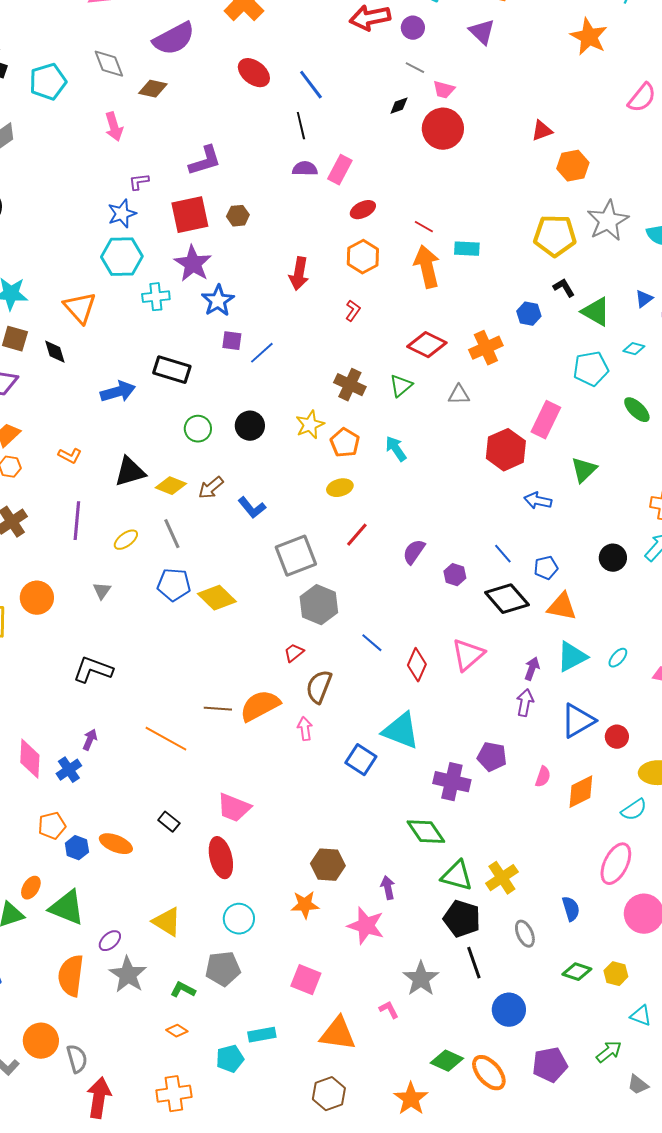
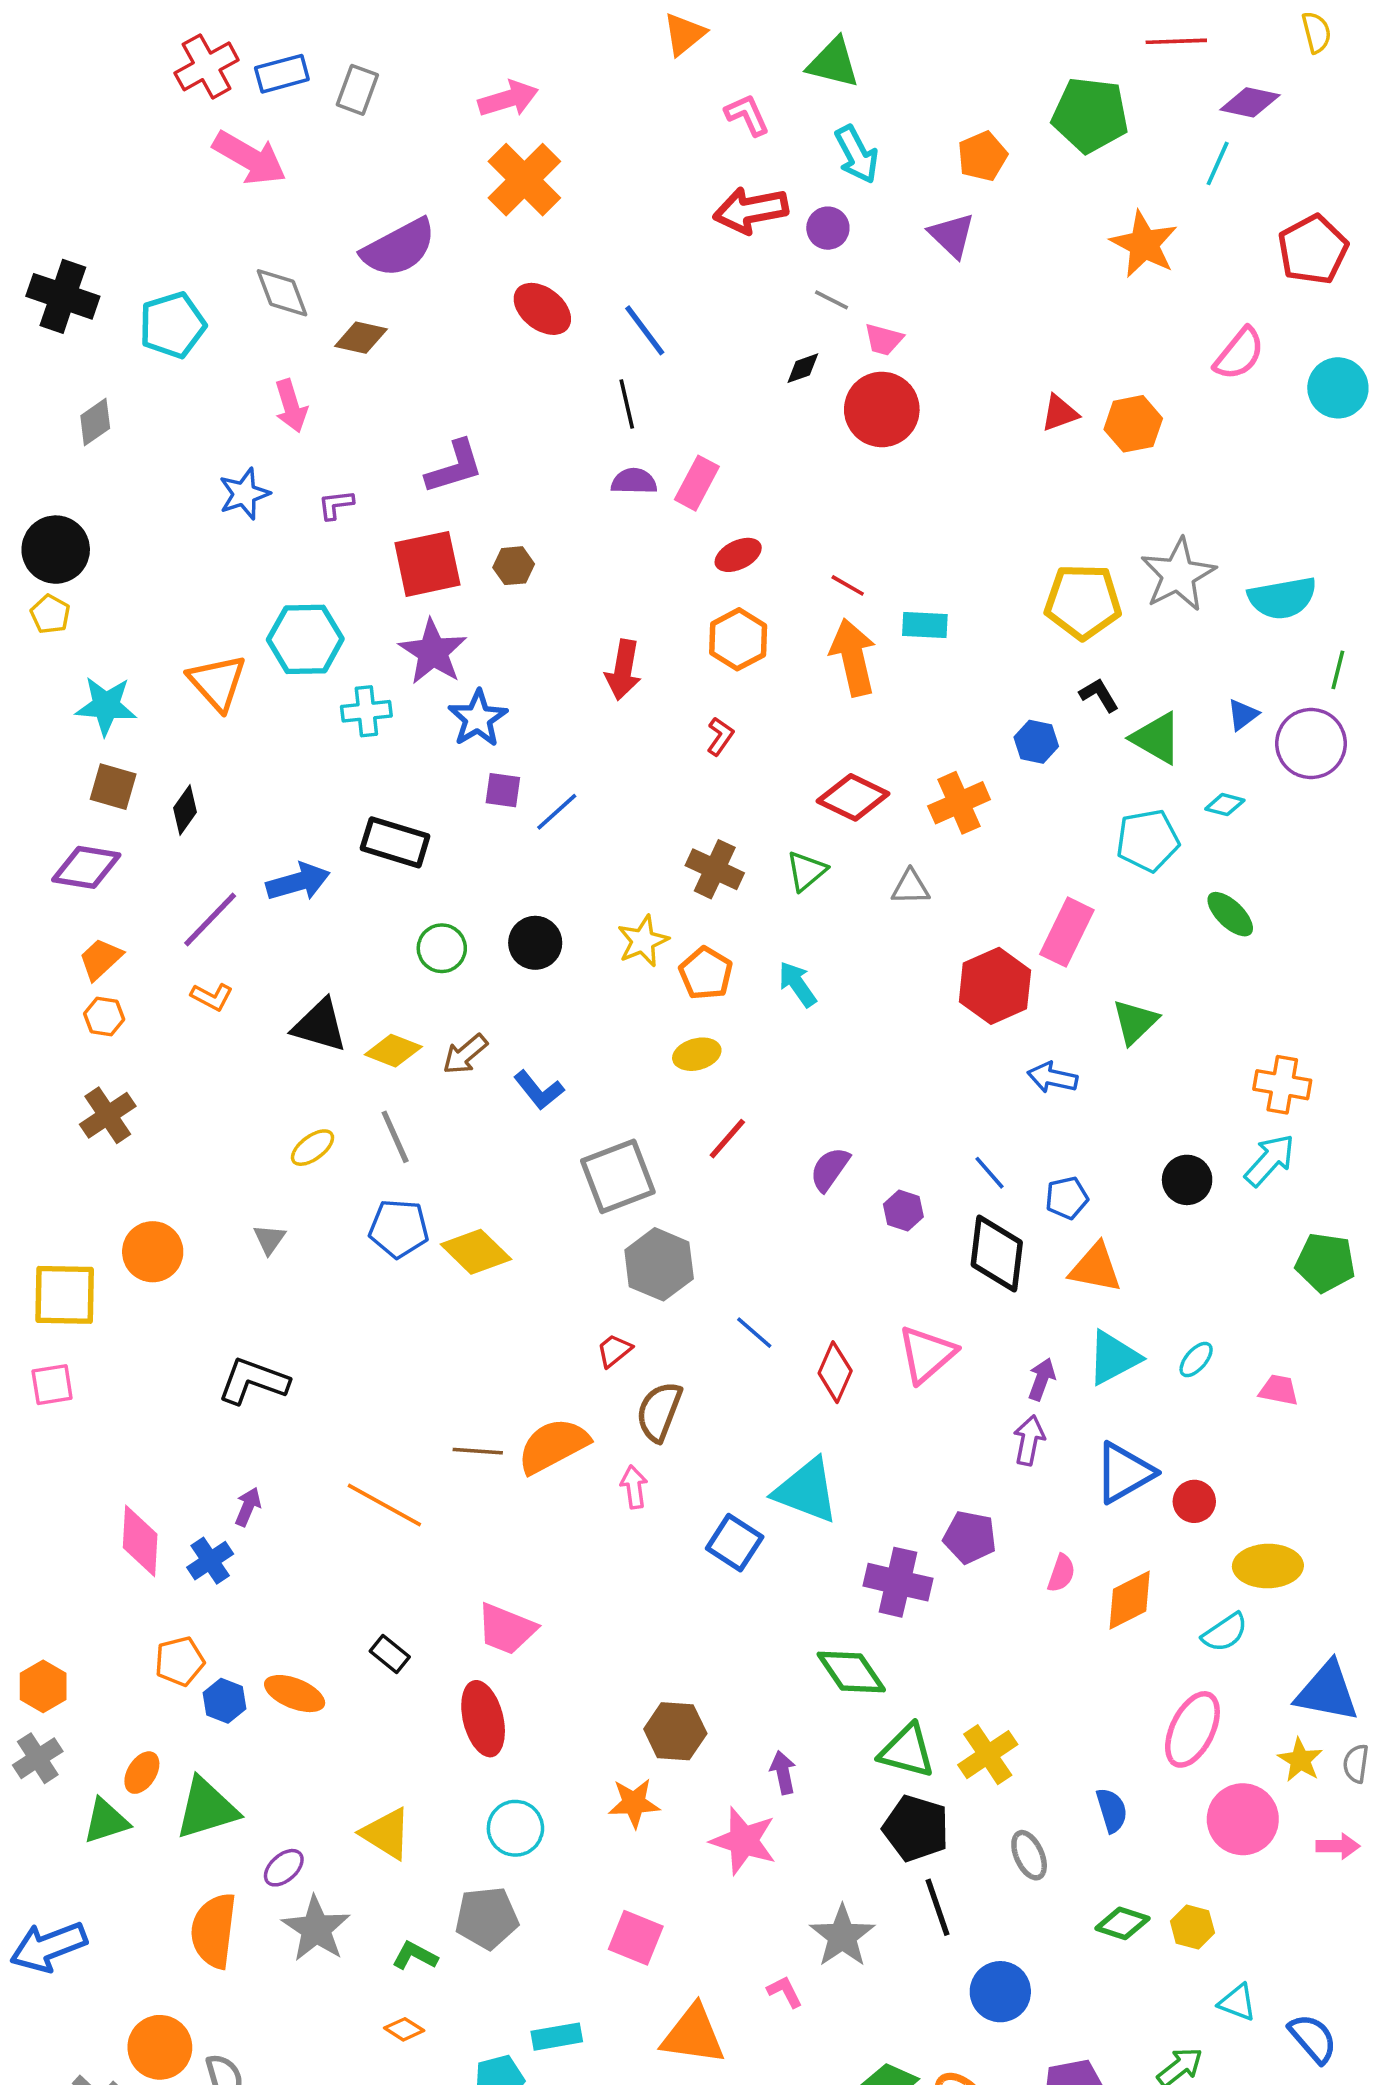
orange hexagon: (573, 166) -> (1133, 424), moved
blue star: (122, 214) -> (244, 494), moved
orange triangle: (80, 308) -> (217, 682), moved
black diamond: (55, 352) -> (185, 810), turned 52
black triangle: (130, 472) -> (320, 1025), turned 32
purple line: (77, 521) -> (210, 919), moved, turned 39
black diamond: (507, 599) -> (997, 1254), turned 48
green triangle: (67, 908) -> (207, 1808), turned -39

